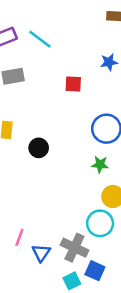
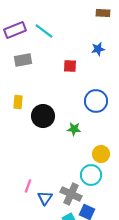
black circle: (39, 148) -> (43, 116), size x1.5
green star: (100, 164) -> (74, 129), moved

